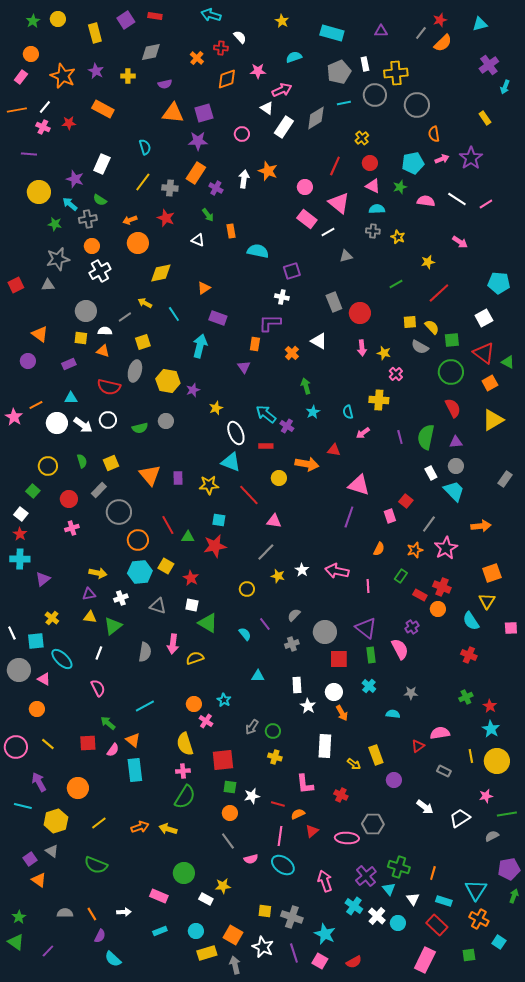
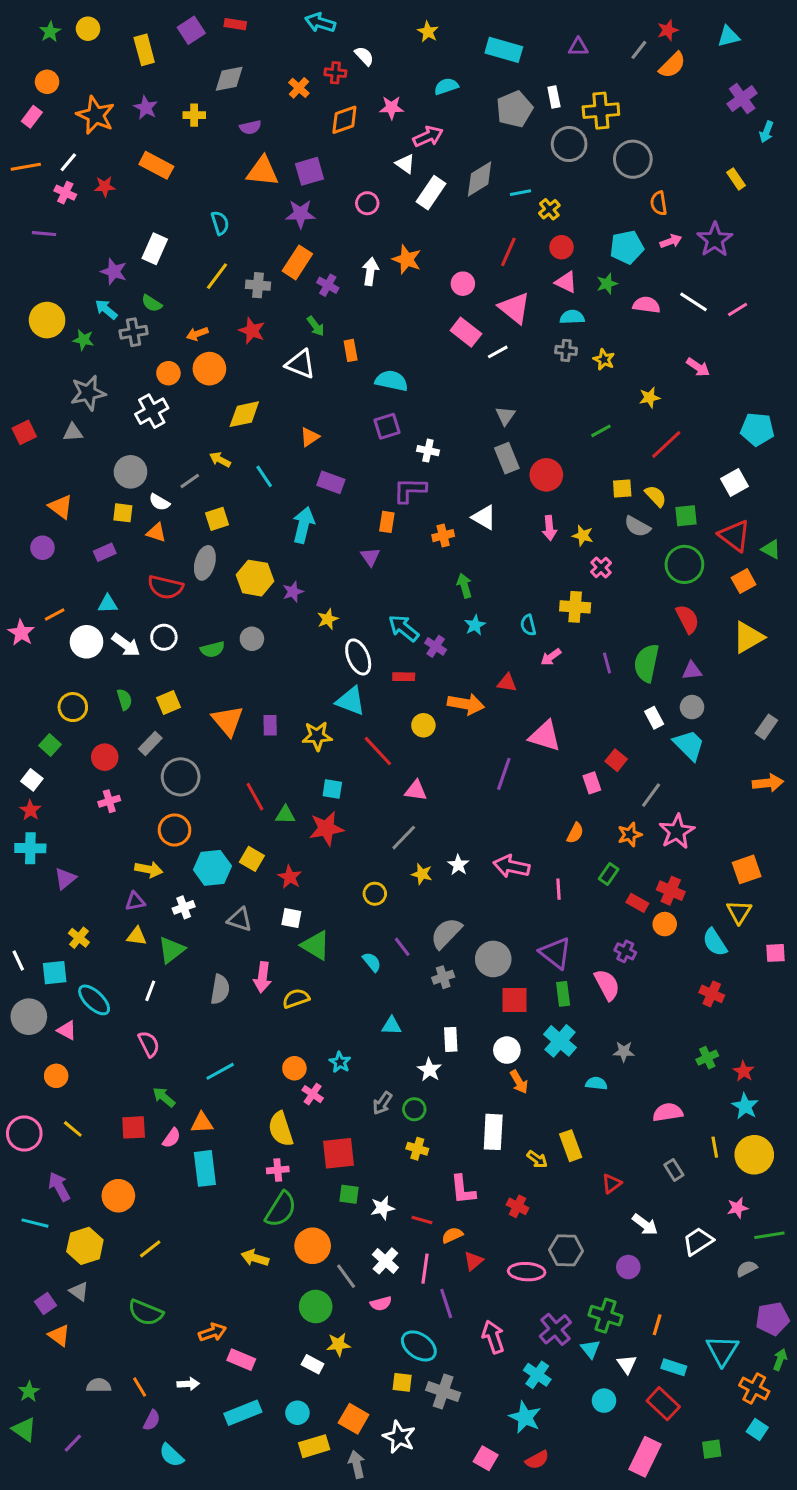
cyan line: (344, 103) -> (521, 193), moved
yellow circle: (39, 192) -> (47, 320), moved
white triangle: (198, 240) -> (300, 364), size x1.5
orange circle: (92, 246) -> (168, 373), moved
gray triangle: (346, 256) -> (505, 416), moved, turned -40
purple square: (292, 271) -> (387, 426), moved
white semicircle: (105, 331) -> (159, 502), turned -152
orange cross: (292, 353) -> (443, 536), turned 32
purple line: (349, 517) -> (504, 774), moved
orange arrow: (481, 526) -> (768, 783), moved
orange circle: (138, 540) -> (175, 830), moved
gray semicircle: (294, 615) -> (446, 933), size x1.6
purple cross: (412, 627) -> (625, 951), turned -32
cyan cross: (369, 686) -> (560, 1041), size x1.5
white star: (308, 706) -> (429, 1070), moved
orange triangle: (133, 740) -> (202, 1123), turned -42
red triangle: (418, 746) -> (612, 1184), moved
gray rectangle: (444, 771) -> (674, 1170), turned 32
purple circle: (394, 780) -> (628, 1267), moved
orange circle: (230, 813) -> (313, 1246), moved, size x1.5
orange arrow: (140, 827) -> (212, 1332), moved
cyan ellipse: (283, 865) -> (419, 1346), moved
green circle: (184, 873) -> (316, 1307), moved
white cross: (377, 916) -> (385, 1261), moved
orange cross: (479, 919) -> (754, 1388), moved
cyan rectangle: (160, 931) -> (243, 1413), size x1.6
cyan star: (325, 934) -> (525, 1417), moved
purple line: (294, 953) -> (446, 1303), moved

